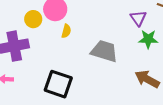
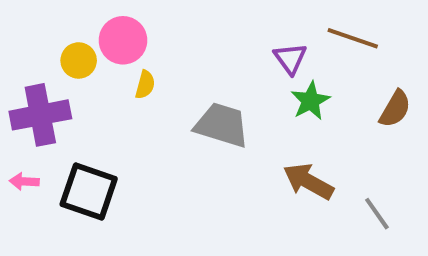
green star: (148, 39) -> (310, 101), turned -30
black square: (58, 84) -> (89, 191), moved

